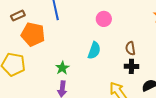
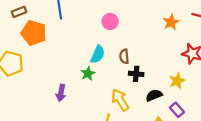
brown semicircle: (130, 48) -> (124, 56), moved
green star: (62, 68) -> (88, 74), moved

